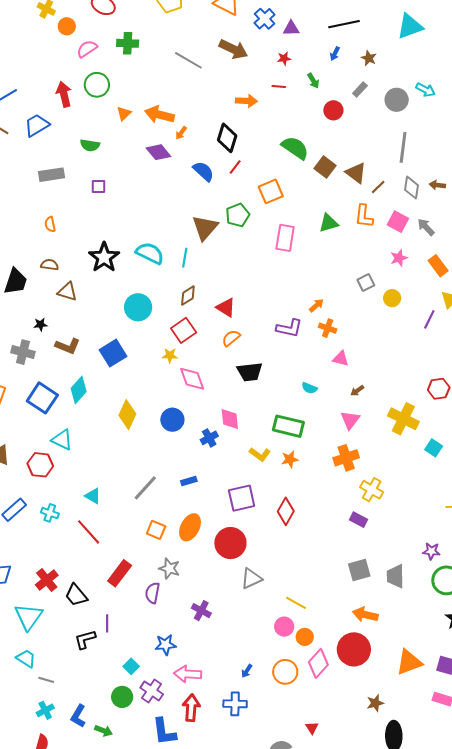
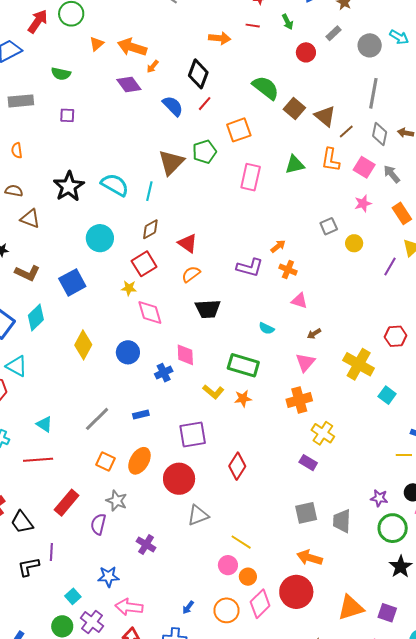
red arrow: (64, 94) -> (38, 21), turned 45
red diamond: (286, 511) -> (237, 466), moved
red line: (89, 532) -> (38, 460), turned -56

